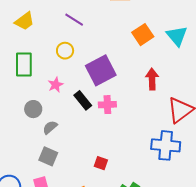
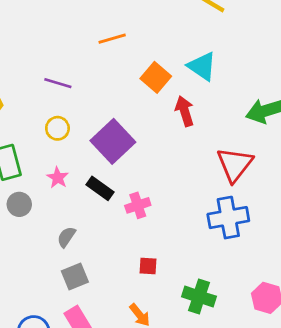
red arrow: (152, 79) -> (185, 111), moved
pink cross: (107, 105) -> (138, 205), moved
gray circle: (33, 109) -> (19, 204), moved
gray square: (48, 156) -> (75, 277), turned -30

